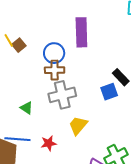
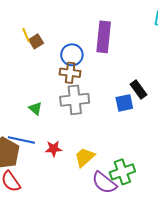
yellow trapezoid: (78, 125) -> (85, 157), moved

